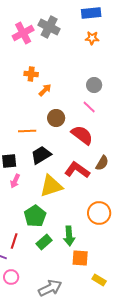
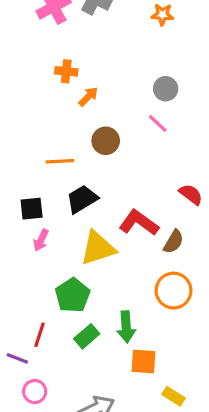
red semicircle: (82, 135) -> (191, 194), moved, size x0.7
brown semicircle: (102, 163) -> (173, 242), moved

